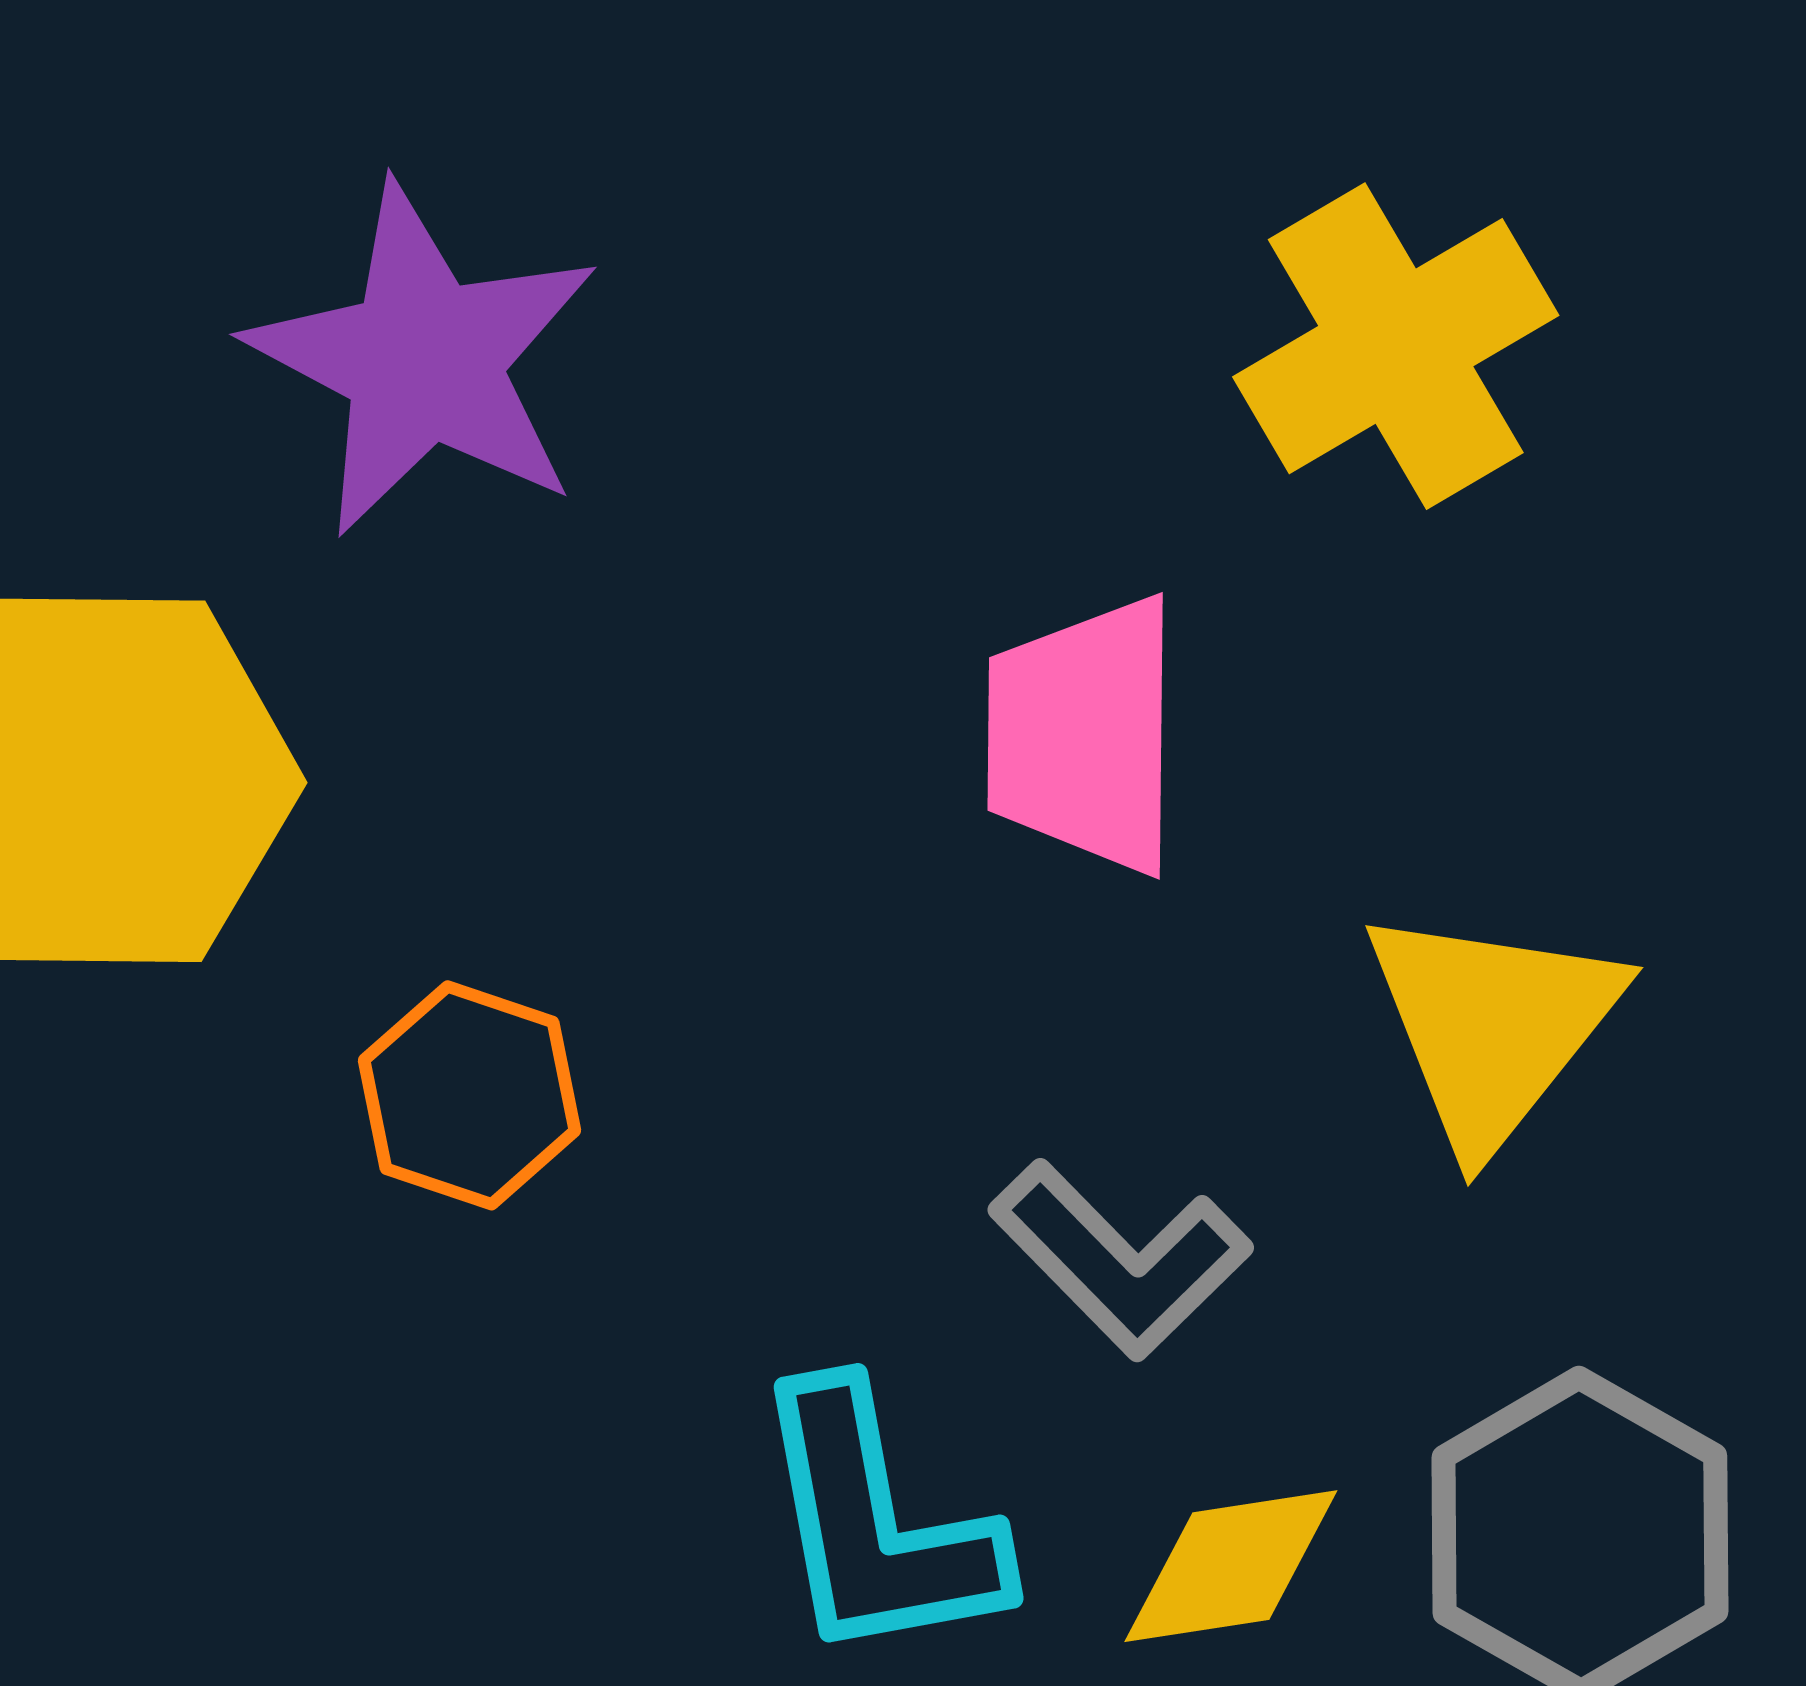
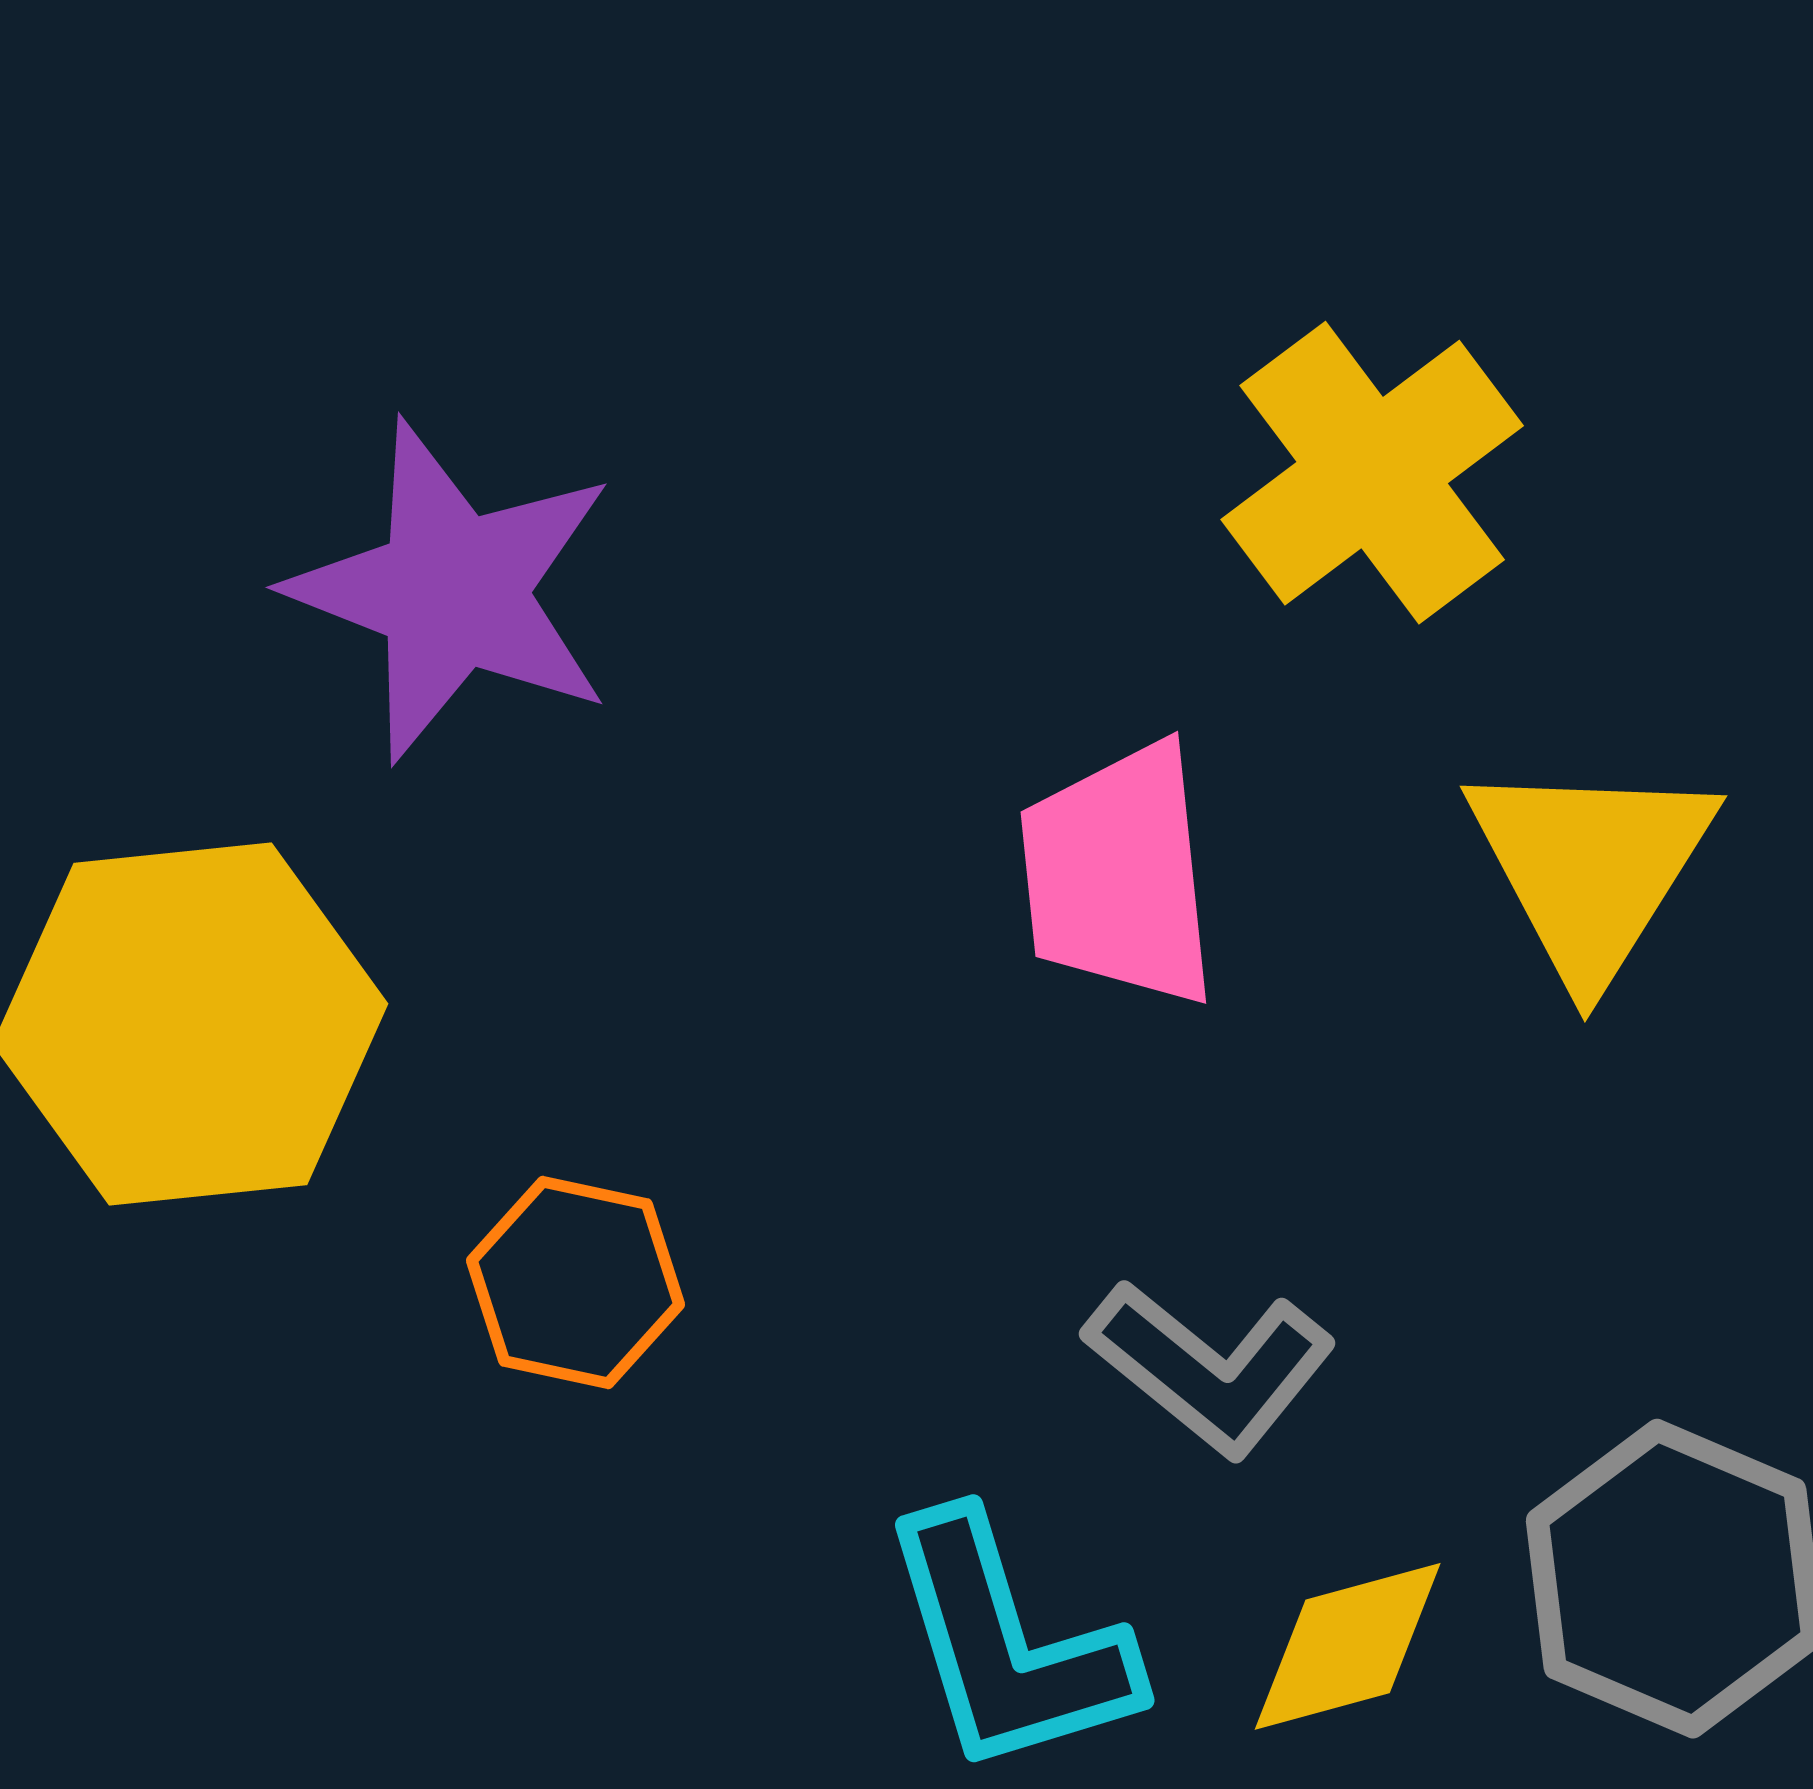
yellow triangle: (1492, 1027) -> (1591, 868), moved

